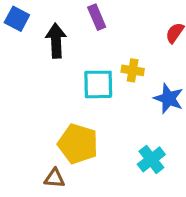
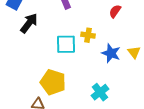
black arrow: (56, 41) -> (29, 23), moved, turned 40

